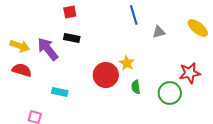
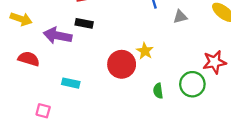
yellow arrow: (20, 46) -> (21, 19), moved
purple arrow: (48, 49) -> (57, 36), turned -40
green semicircle: (136, 87) -> (158, 91), moved

